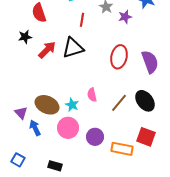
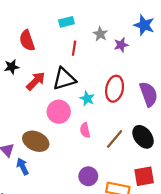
cyan star: (72, 105) -> (87, 99), moved
pink circle: (68, 128) -> (59, 112), moved
red square: (146, 137) -> (144, 176), turned -30

